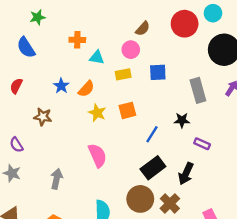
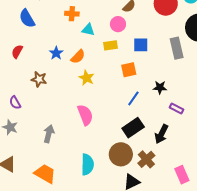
gray rectangle: (198, 90) -> (177, 48), moved
orange square: (127, 110) -> (129, 70), moved

